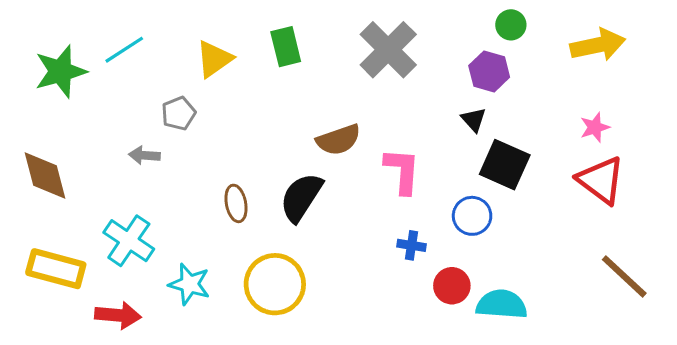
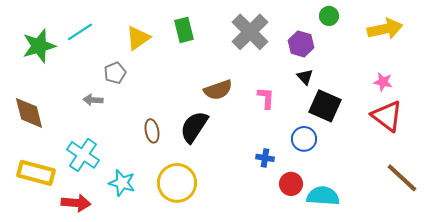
purple hexagon: (489, 71) -> (301, 44), moved
pink star: (595, 127) -> (383, 82), turned 30
pink L-shape: (402, 171) -> (266, 98), moved, size x0.7

